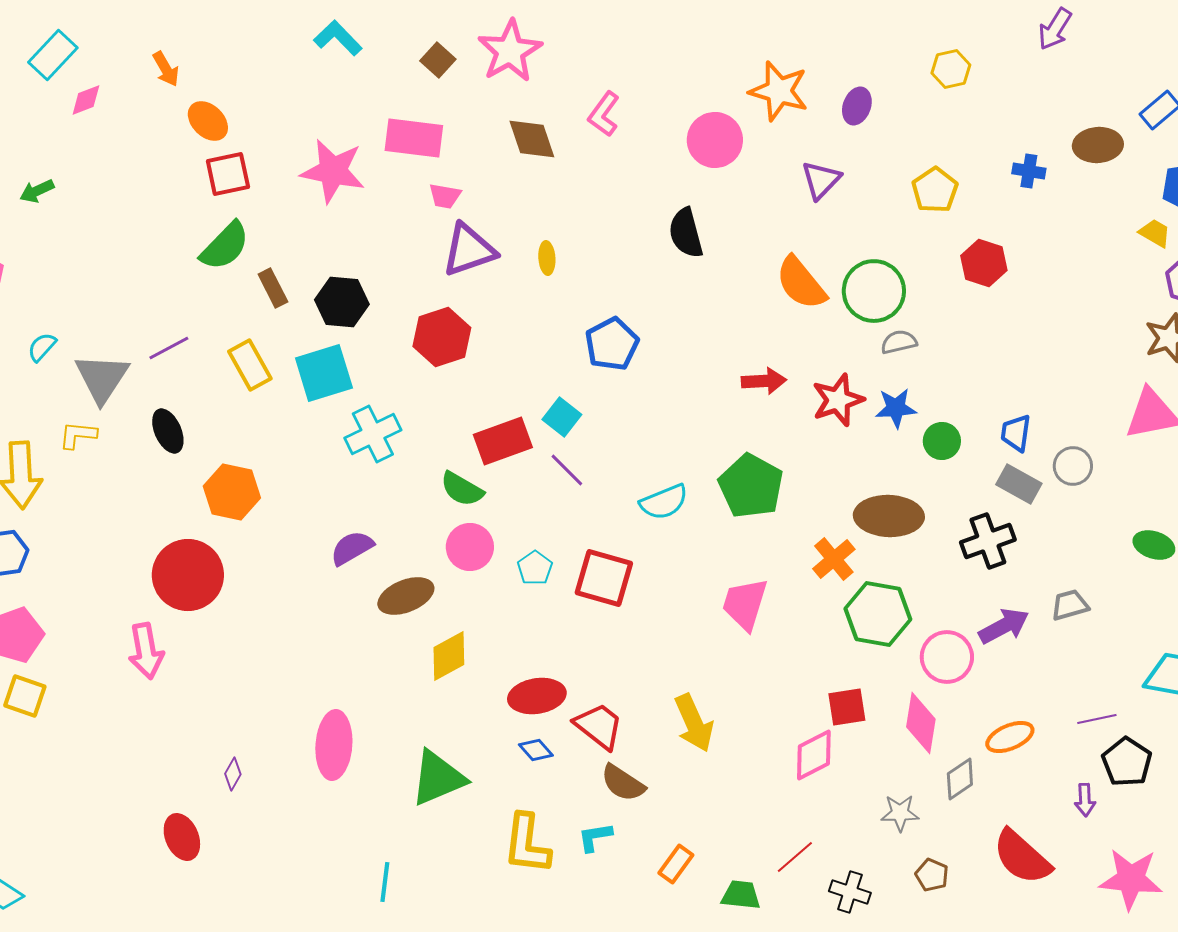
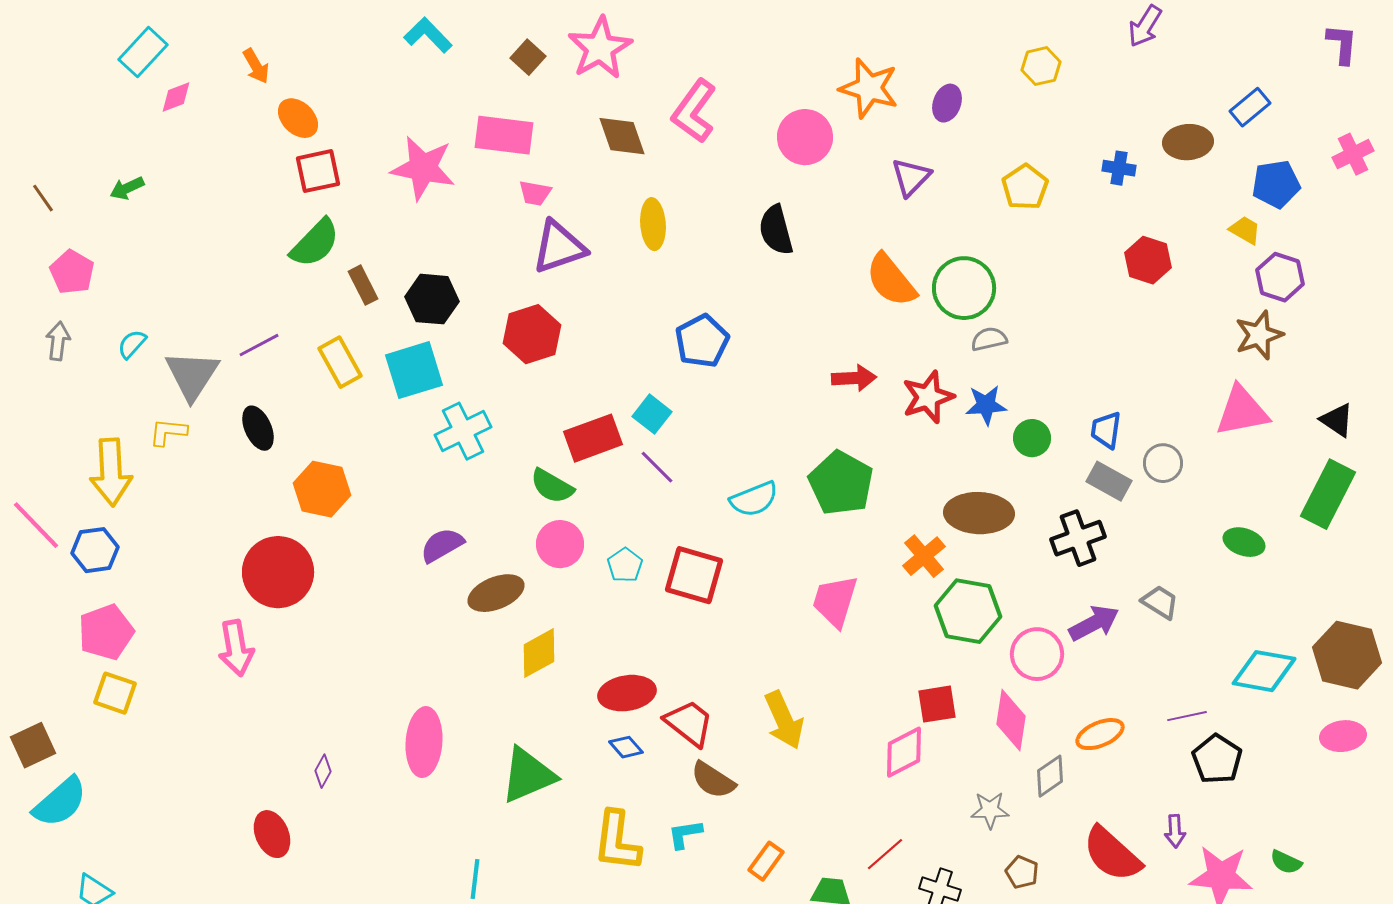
pink L-shape: (604, 114) -> (694, 111), size x1.4
yellow ellipse: (547, 258) -> (653, 224), moved, size x1.5
red hexagon: (984, 263) -> (1148, 260), moved
gray trapezoid: (1070, 605) -> (1160, 602), turned 48
purple arrow: (1085, 800) -> (1175, 831), moved

